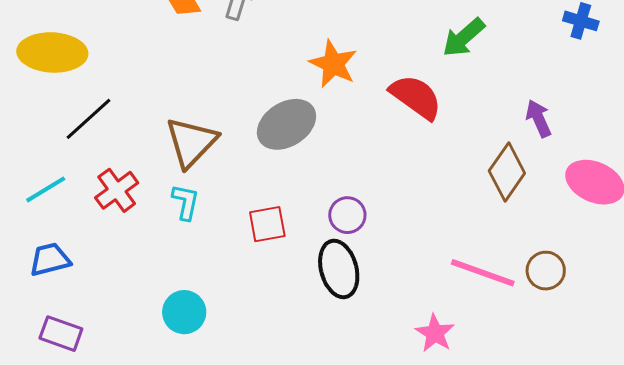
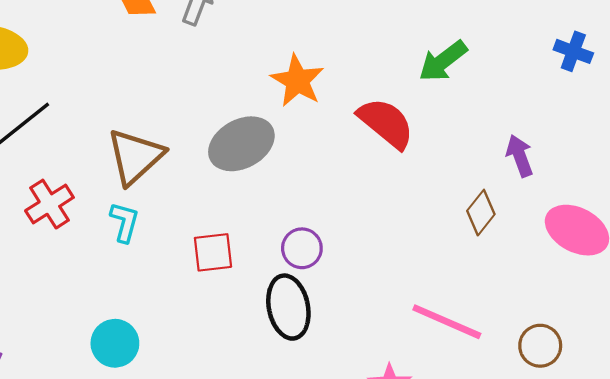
brown diamond: (507, 172) -> (481, 213), size x0.7
brown circle: (546, 271) -> (540, 346), moved

